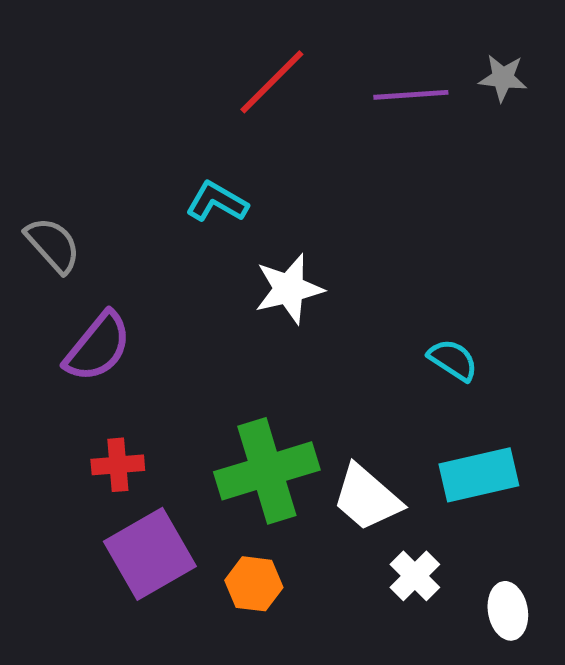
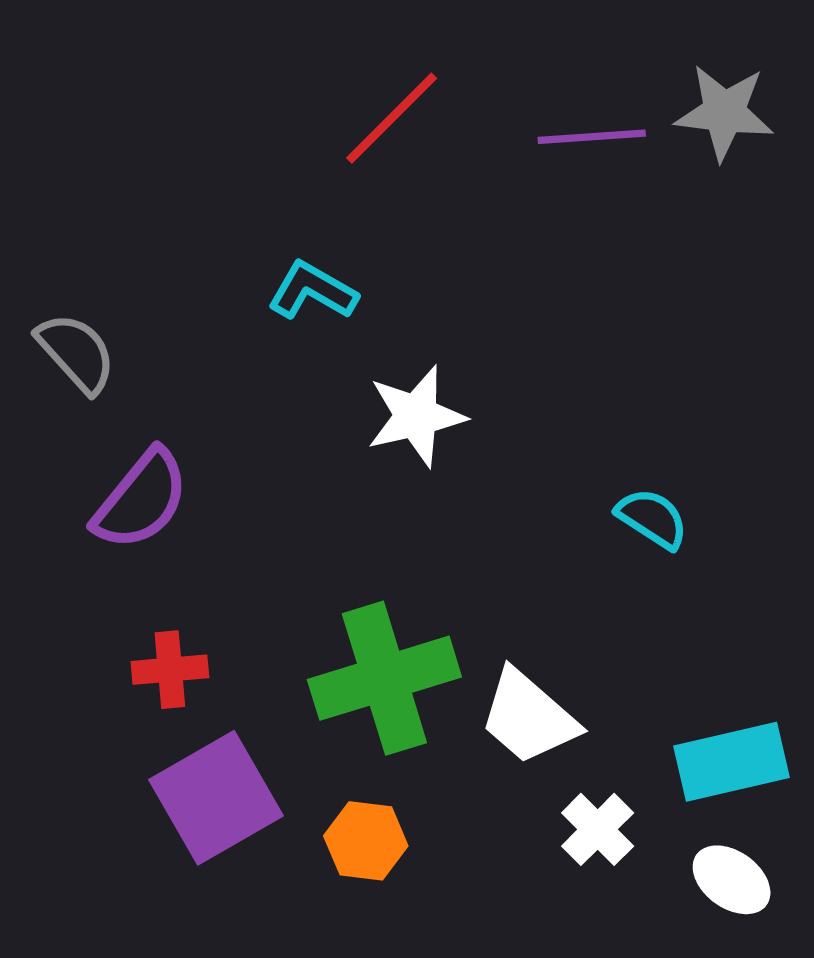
gray star: (503, 78) -> (724, 112), size x1.4
cyan rectangle: (479, 475) -> (732, 762), moved
white ellipse: (508, 611) -> (732, 880), turned -44

